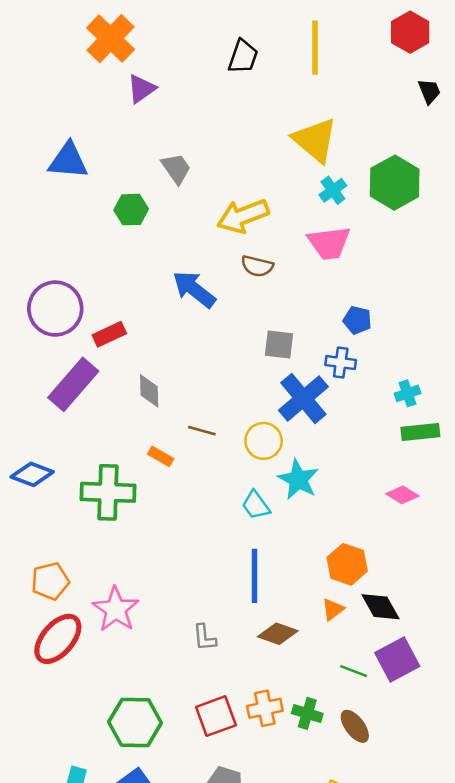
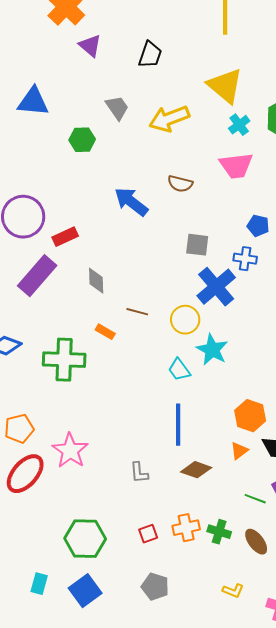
black trapezoid: (243, 57) -> (150, 55), moved
purple triangle: (141, 89) -> (90, 46), turned -45
yellow arrow: (243, 216) -> (169, 119), moved
red square: (216, 716) -> (148, 534), size x0.6

